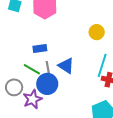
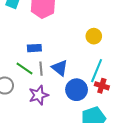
blue circle: (47, 84) -> (77, 90), moved
purple star: (33, 99) -> (39, 95), moved

